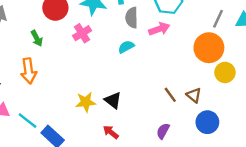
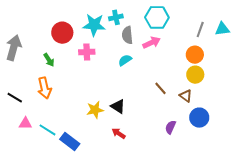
pink cross: (82, 33) -> (87, 52), turned 35
orange circle: (209, 48) -> (195, 55), size x0.7
yellow circle: (225, 72) -> (195, 75), moved
brown line: (170, 95) -> (161, 88), moved
purple semicircle: (163, 131) -> (170, 127), moved

